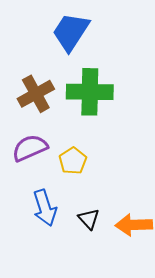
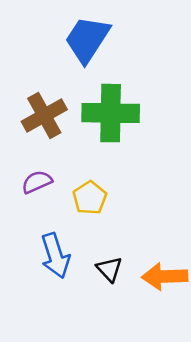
purple semicircle: (30, 148) -> (37, 182), size x0.7

